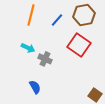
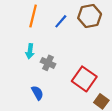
red square: (79, 45) -> (84, 79), moved
cyan arrow: (28, 48) -> (30, 51), turned 72

